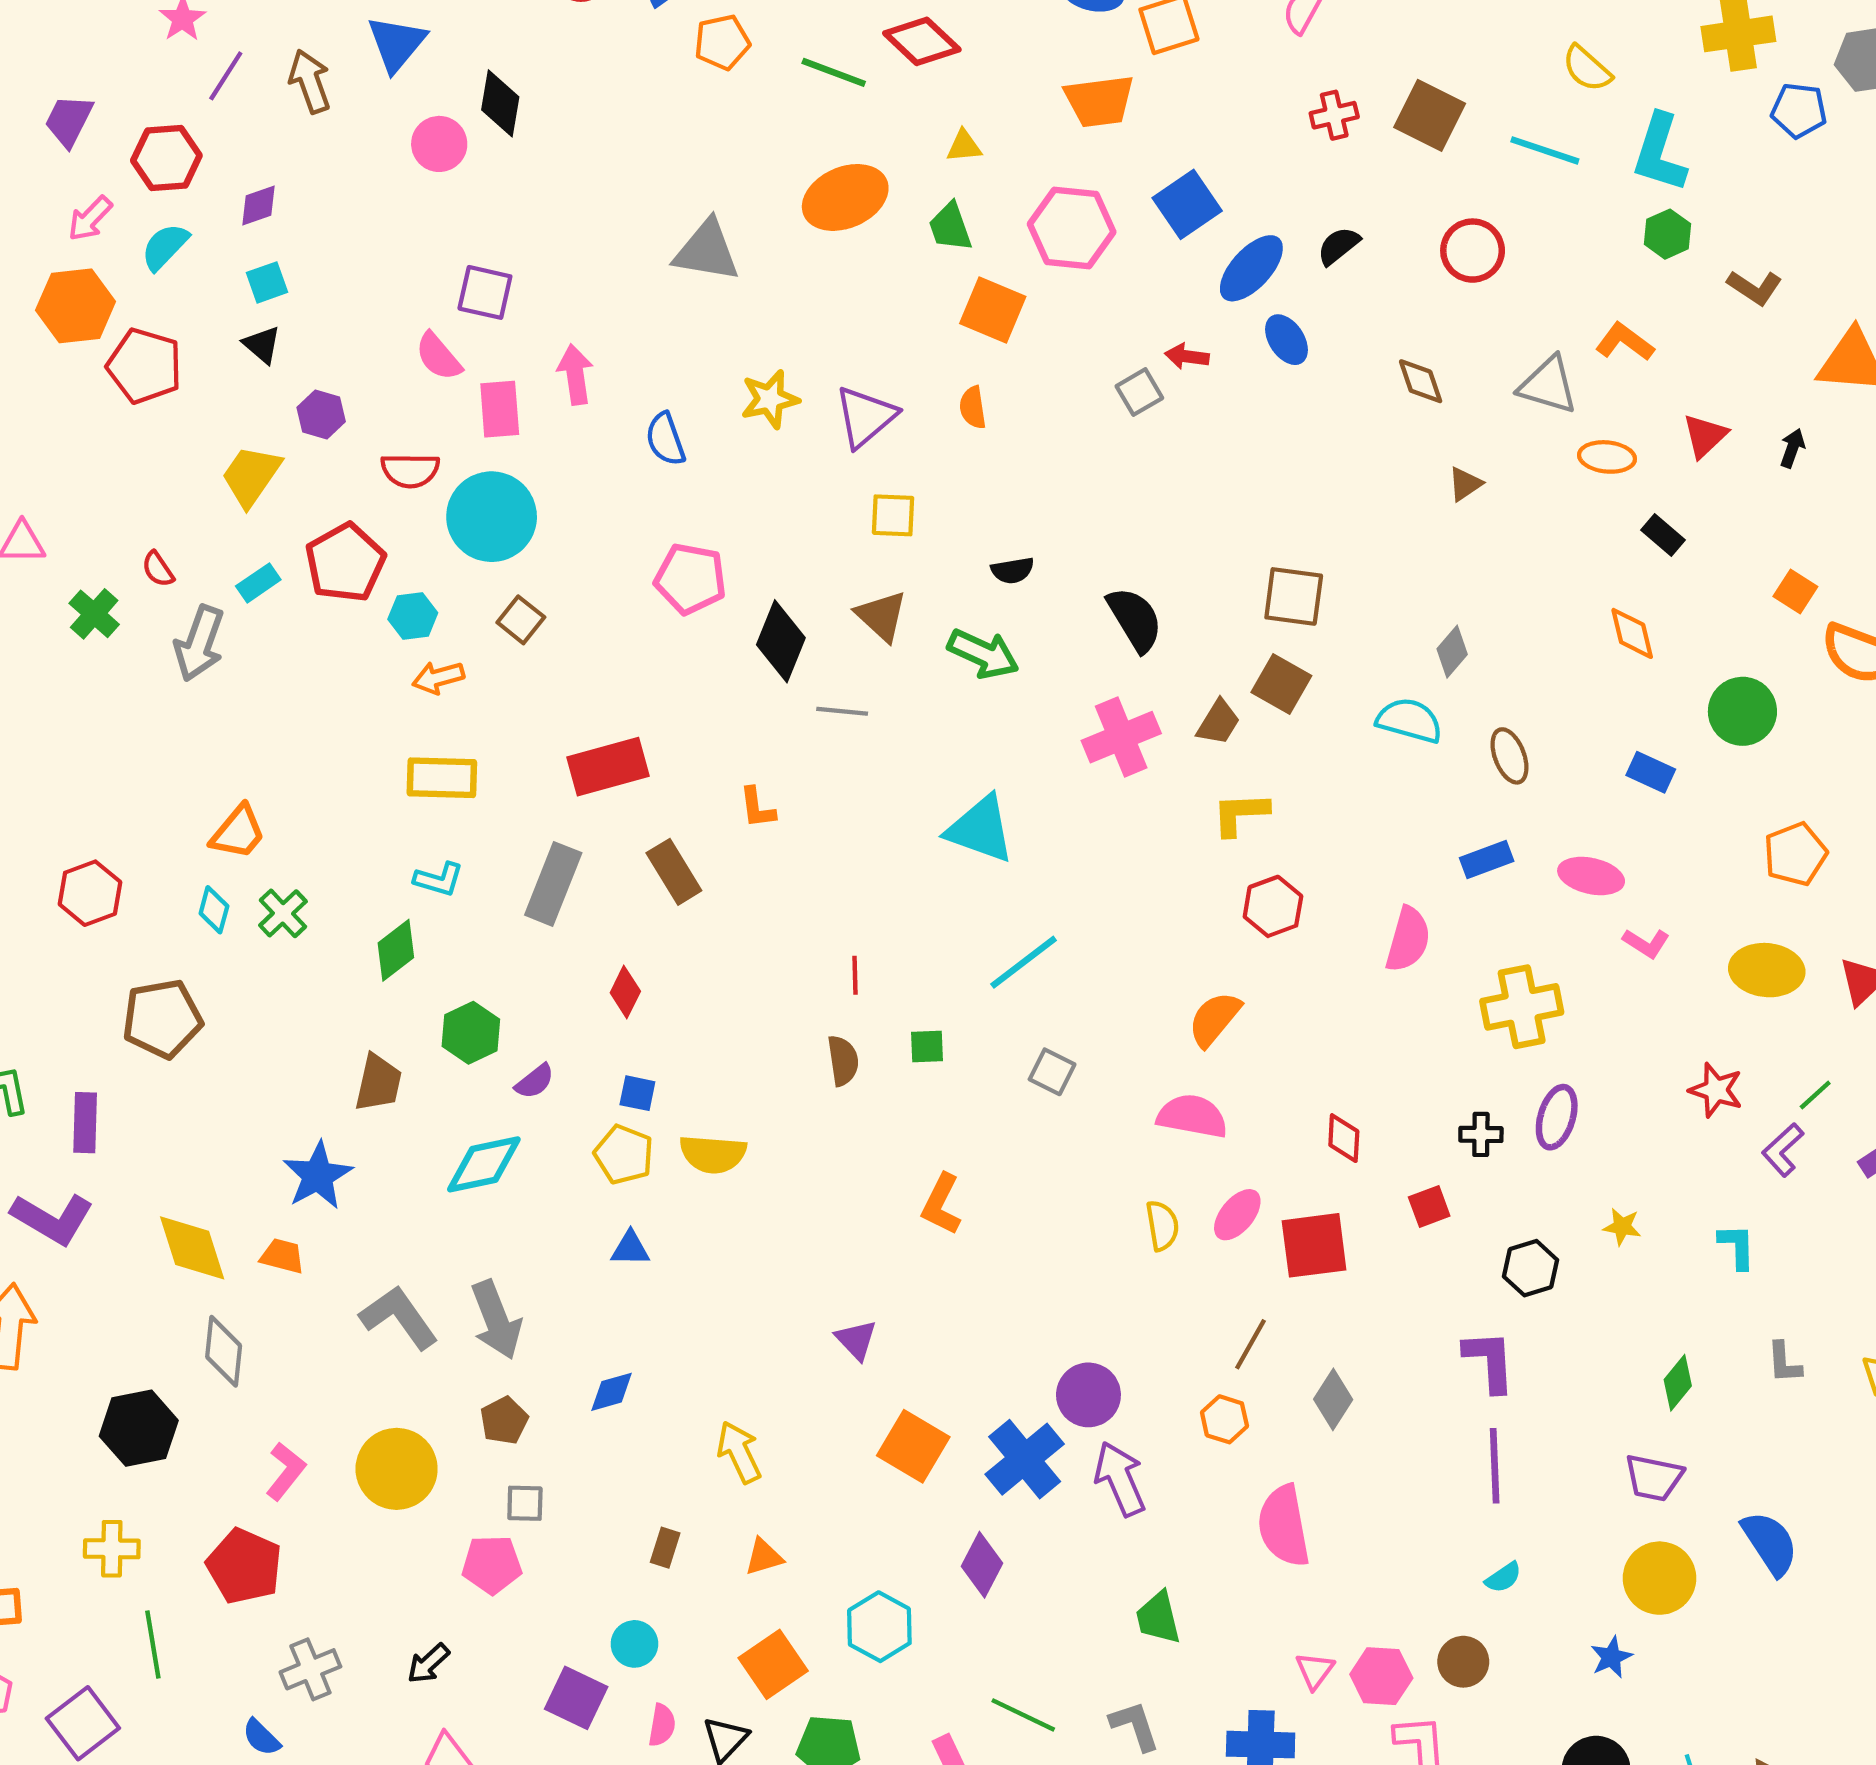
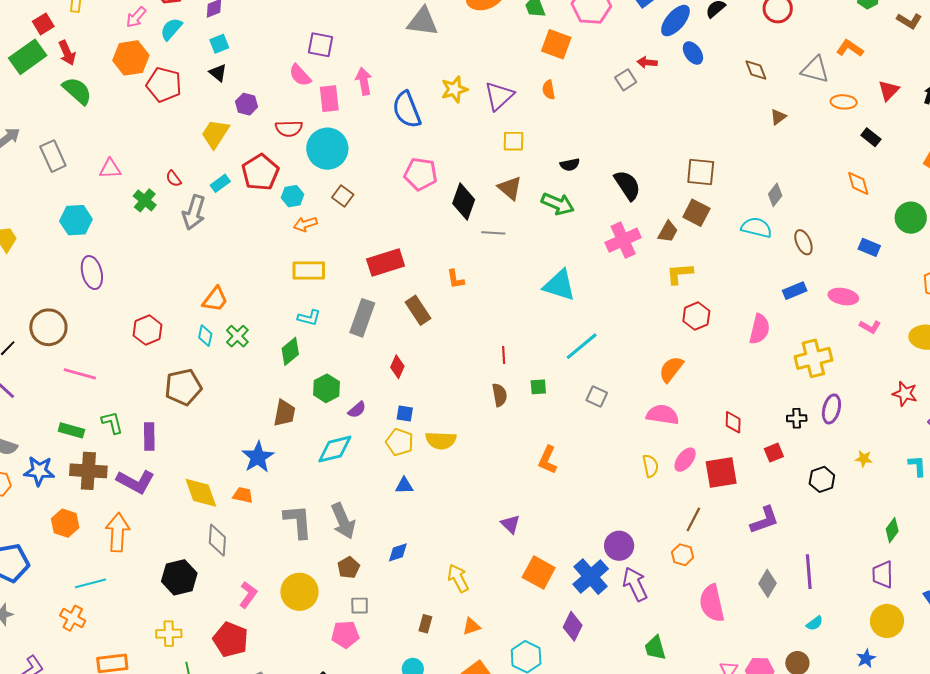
blue semicircle: (665, 439) -> (407, 110), size x1.5
gray L-shape: (399, 1317) -> (298, 521), turned 33
purple L-shape: (1489, 1361) -> (765, 520), moved, turned 76
gray diamond: (1333, 1399) -> (768, 583), moved
purple trapezoid: (1654, 1478) -> (883, 574), turned 80

